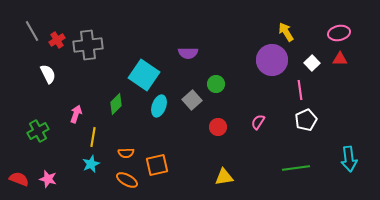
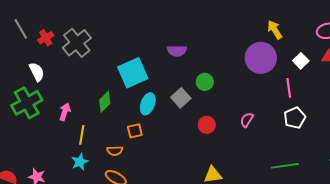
gray cross: (88, 45) -> (77, 43), turned -32
cyan square: (144, 75) -> (133, 73), turned 32
green cross: (38, 131) -> (27, 103), moved, size x1.4
orange square: (157, 165) -> (135, 131), moved, size x0.7

